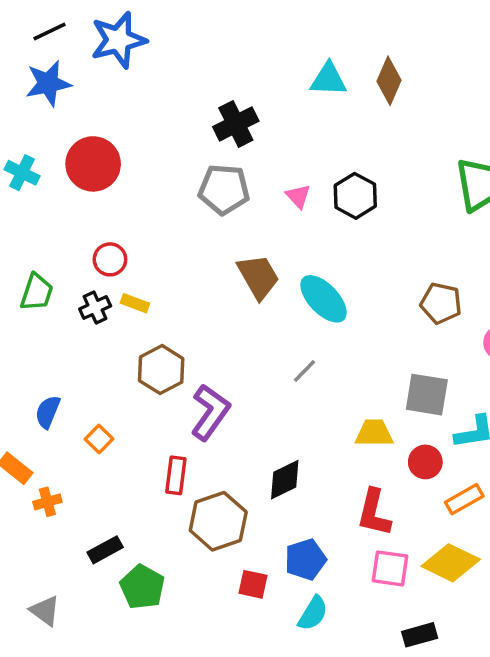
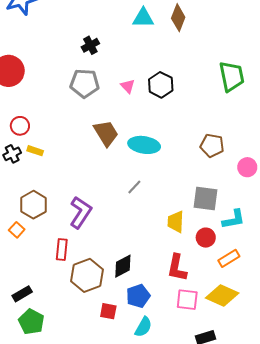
black cross: (236, 124) -> (90, 45), size x0.7
cyan ellipse: (324, 299) -> (144, 145), turned -36
brown hexagon: (161, 370) -> (34, 205), moved
yellow trapezoid: (374, 433) -> (176, 222), turned -85
black diamond: (285, 480) -> (123, 266), moved
green pentagon: (142, 587) -> (31, 322), moved

